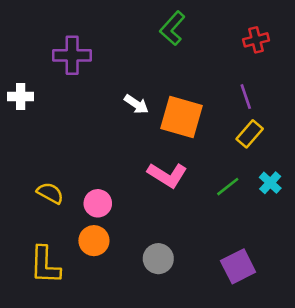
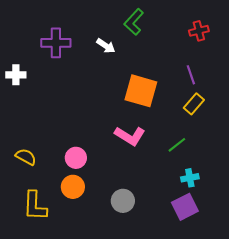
white arrow: (136, 104) -> (106, 46), moved
cyan cross: (270, 183) -> (190, 178), moved, turned 36
yellow semicircle: (50, 193) -> (26, 157), moved

